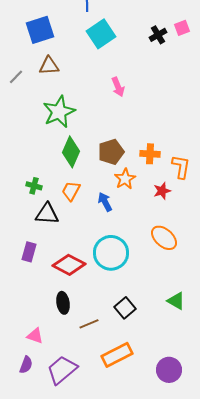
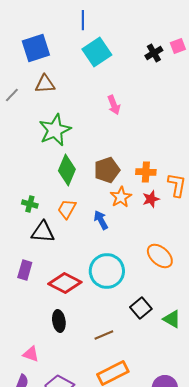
red star: (162, 191) -> (151, 199), moved
black square: (125, 308) -> (141, 308), moved
brown line: (89, 324) -> (104, 335), moved

